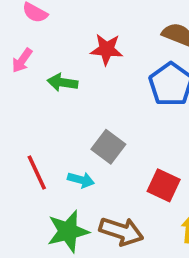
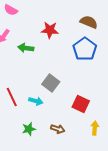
green star: (68, 231) -> (29, 129), size x0.6
brown arrow: (121, 231) -> (58, 129), size x0.6

